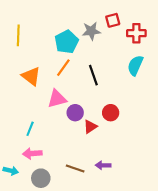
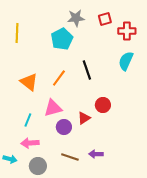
gray star: (91, 31) -> (76, 18), moved
orange line: (63, 68) -> (59, 78), moved
orange triangle: (31, 76) -> (29, 82), moved
pink triangle: (57, 99) -> (53, 108), moved
purple circle: (75, 113) -> (64, 127), moved

